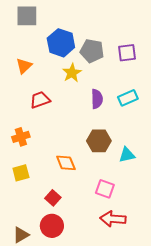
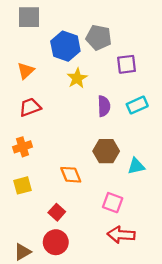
gray pentagon: (92, 51) -> (99, 38), moved
purple square: (127, 53) -> (126, 64), moved
red trapezoid: (40, 100) -> (30, 107), moved

